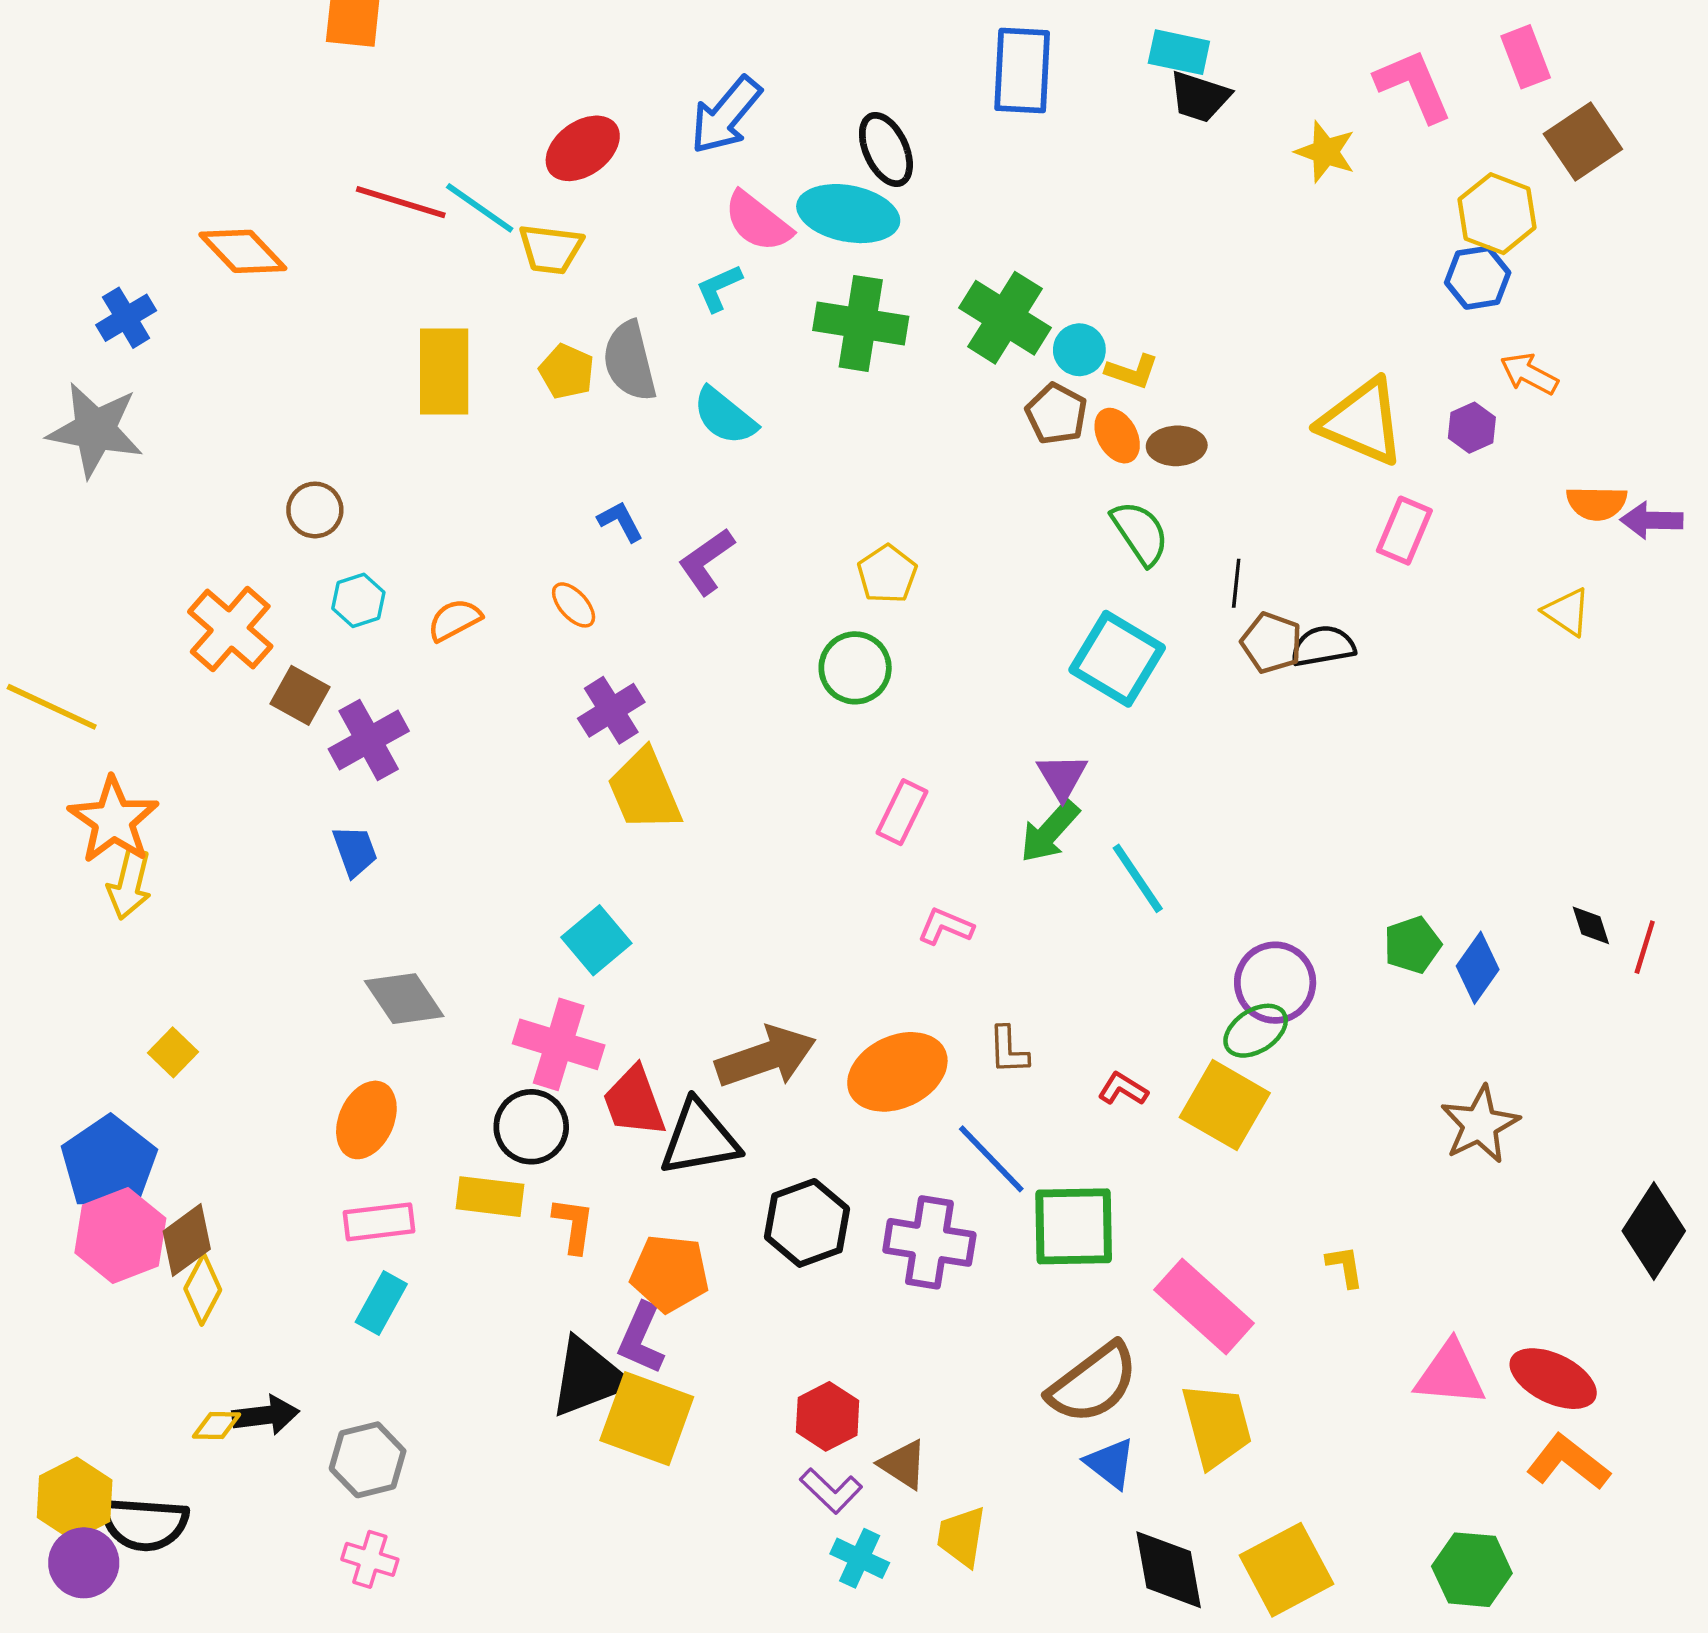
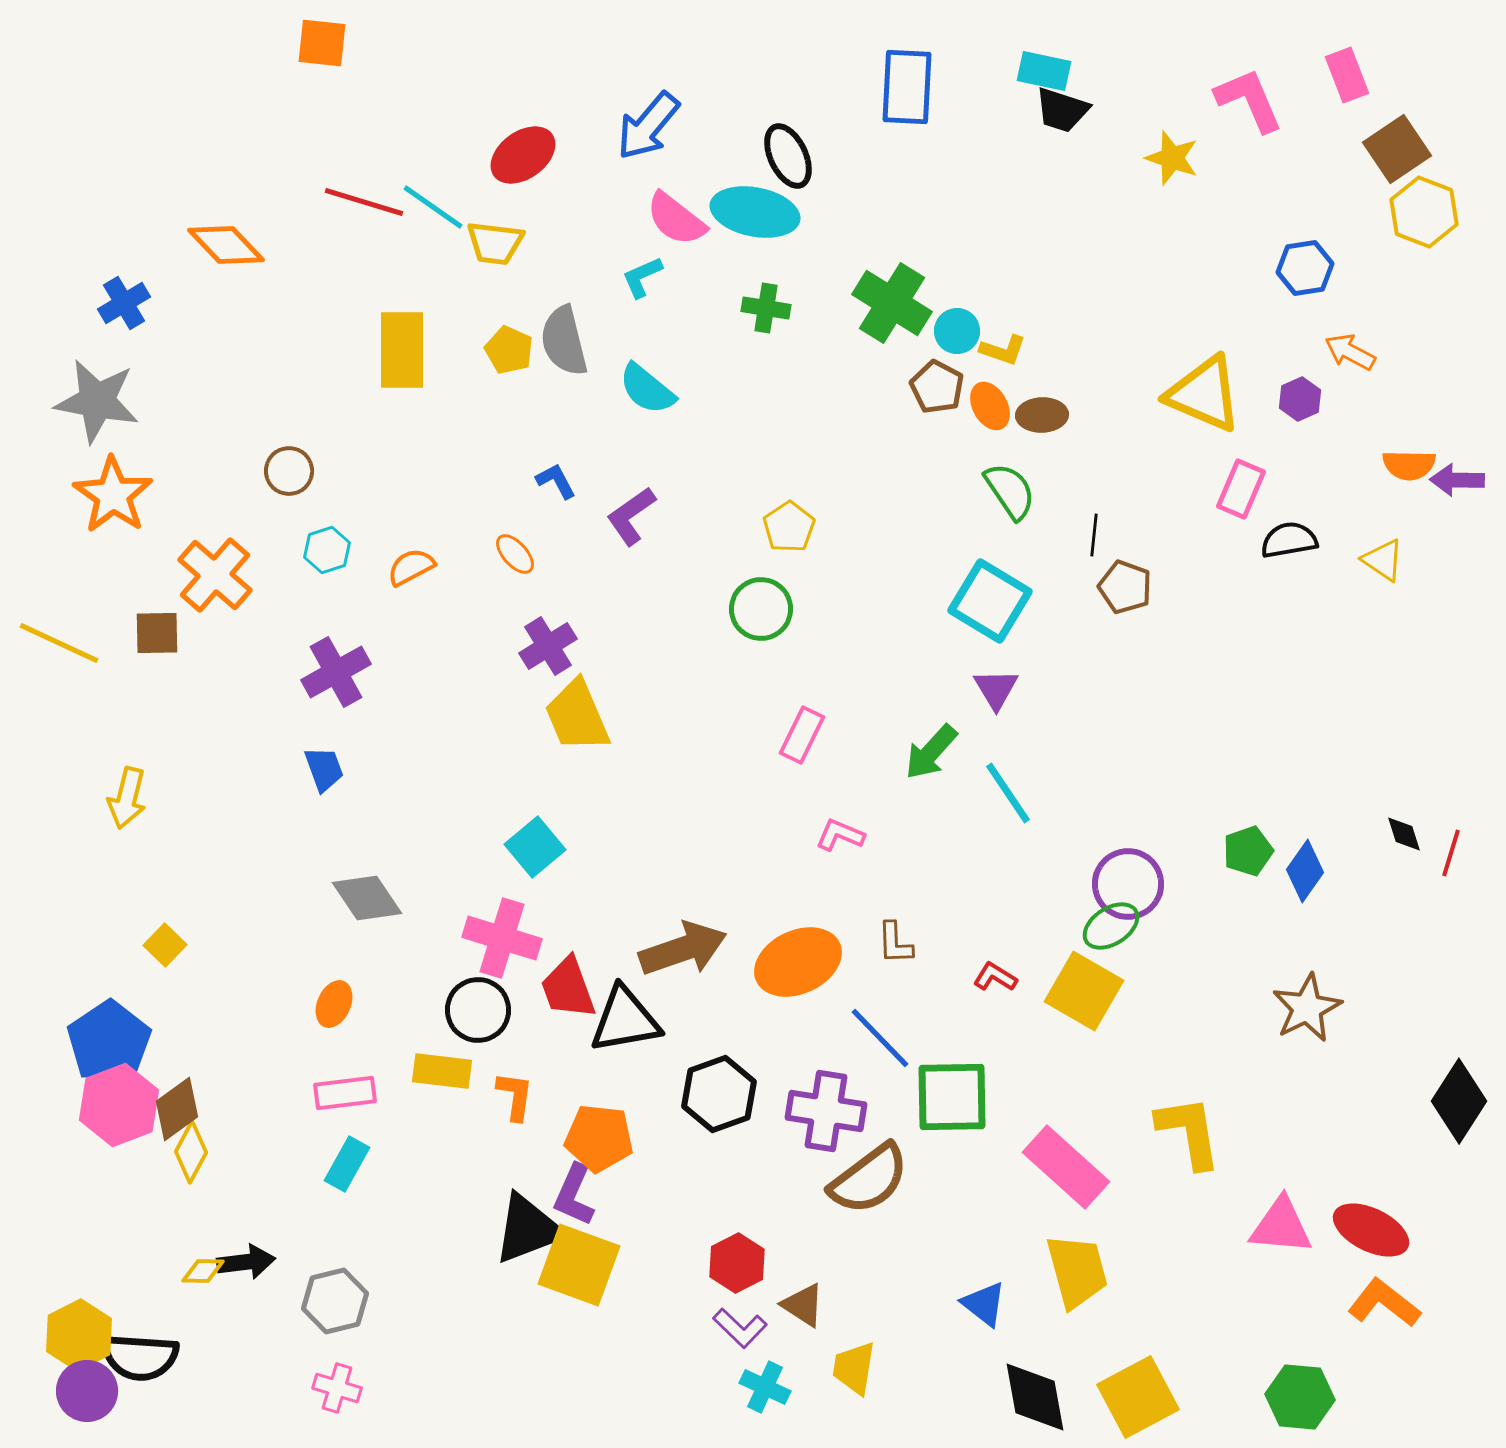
yellow hexagon: (1497, 214) -> (1424, 212), moved
green cross: (861, 323) -> (766, 308), size x0.6
black semicircle: (1323, 646) -> (1289, 540), moved
brown square: (300, 695) -> (157, 633), moved, turned -30
purple triangle: (1062, 777) -> (996, 689), moved
orange star: (113, 820) -> (113, 495), moved
orange ellipse: (366, 1120) -> (334, 1004), size x0.7
yellow L-shape: (1345, 1266) -> (1189, 1132), size x2.0
brown semicircle: (1093, 1383) -> (869, 1179), moved

